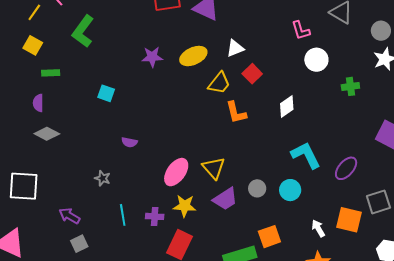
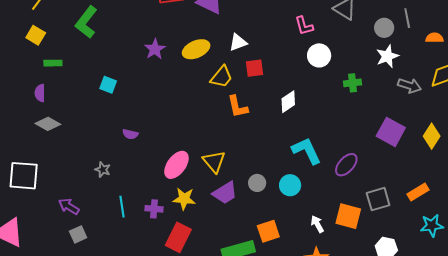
purple star: (152, 57) -> (155, 49), turned -30
red square: (252, 74) -> (254, 68), turned 36

